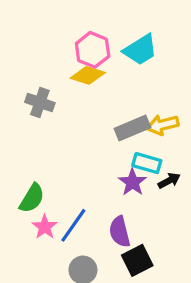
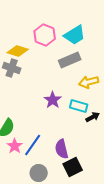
yellow diamond: (88, 75) -> (18, 51), moved
gray rectangle: (132, 128) -> (70, 60), moved
purple star: (132, 182) -> (53, 100), moved

